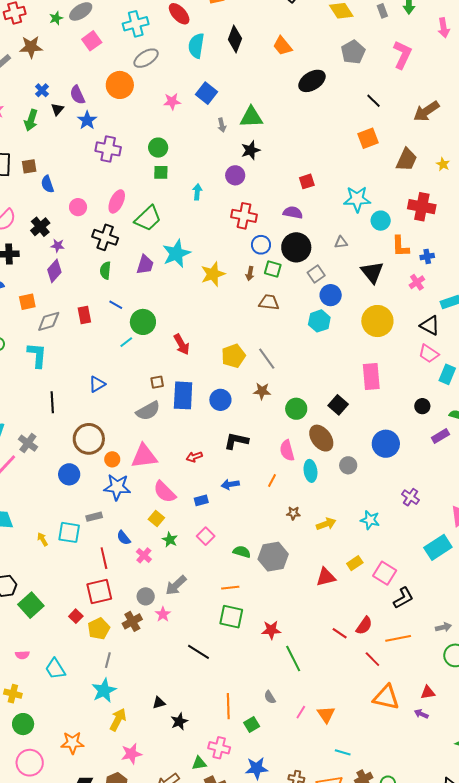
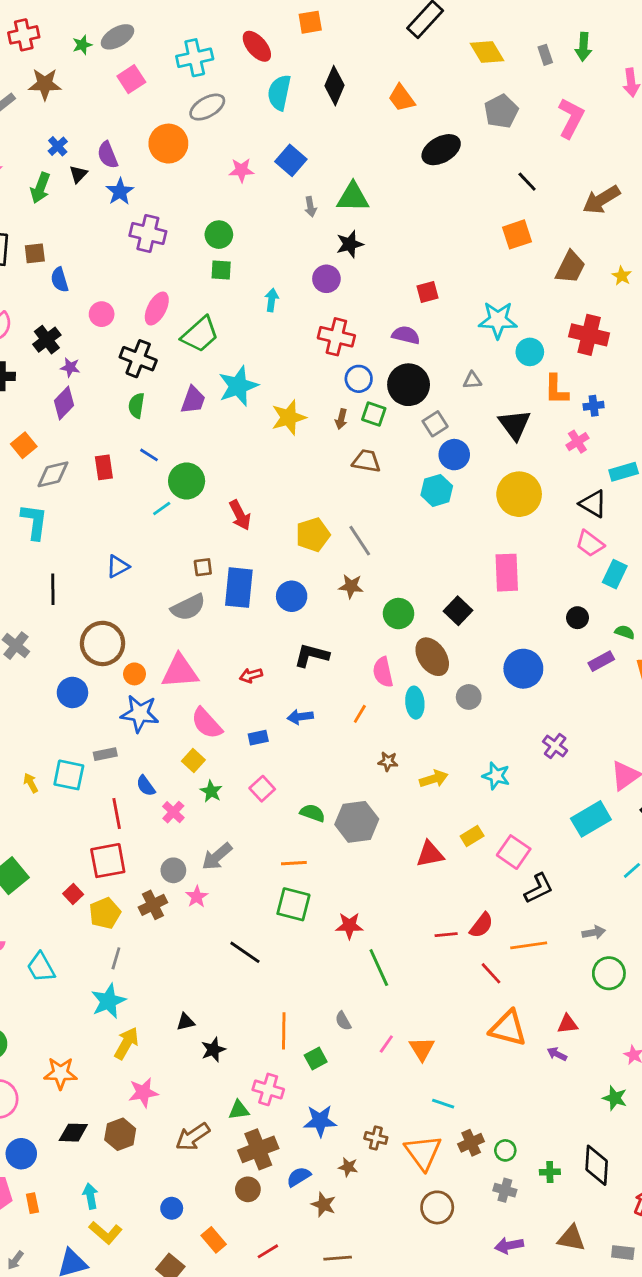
orange square: (27, 302) -> (24, 445), turned -30
red line: (340, 633) -> (446, 935), turned -42

